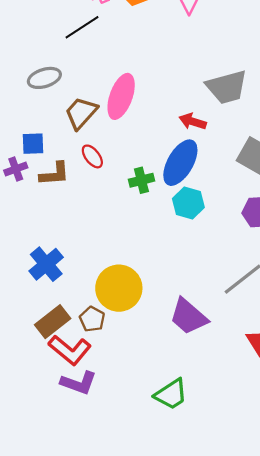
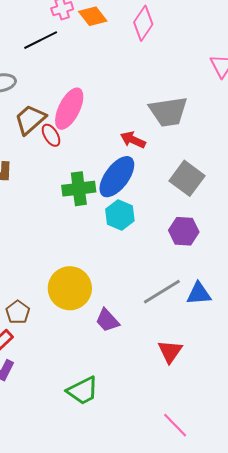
red ellipse: (92, 156) -> (51, 135), moved
green cross: (141, 180) -> (79, 189), size x1.4
yellow circle: (119, 288) -> (70, 288), moved
purple trapezoid: (188, 317) -> (107, 320), size x0.7

